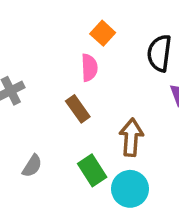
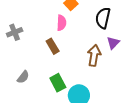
brown arrow: (131, 137) -> (94, 55), moved

